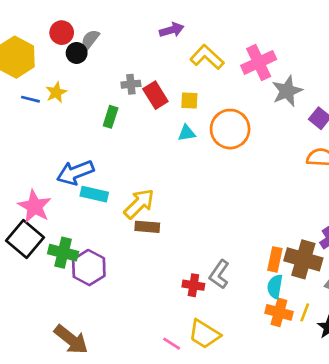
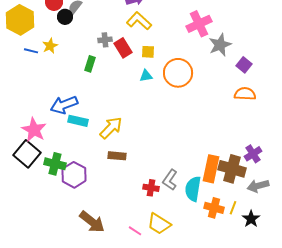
yellow L-shape: (207, 57) -> (139, 21), moved
brown rectangle: (147, 227) -> (117, 156), moved
orange rectangle: (275, 259) -> (211, 169), size x1.5
cyan semicircle: (275, 287) -> (193, 189), moved, size x1.4
brown arrow: (71, 340) -> (92, 222), moved

